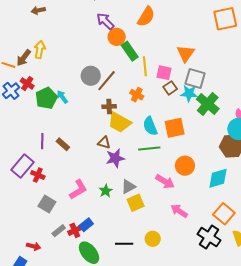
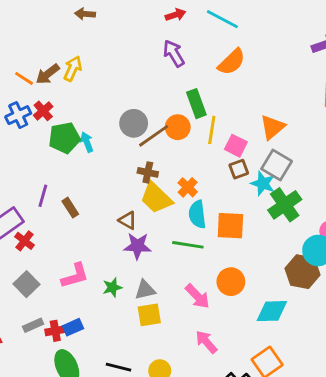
orange circle: (117, 37) -> (178, 127), moved
orange cross: (137, 95) -> (188, 187), moved

